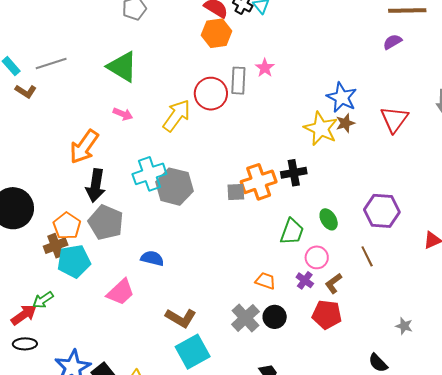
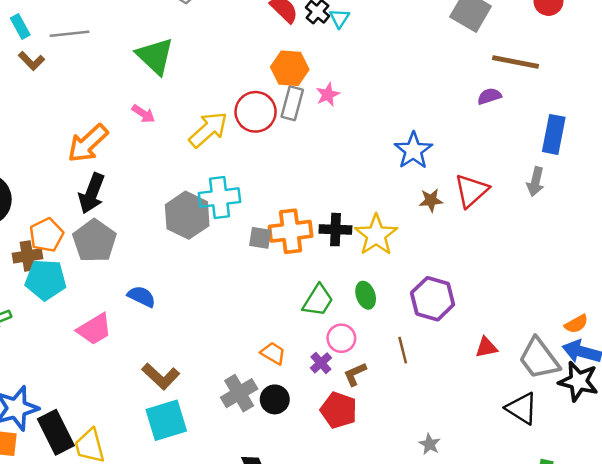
orange hexagon: (217, 33) -> (290, 68), moved
brown star: (345, 123) -> (431, 200), moved
yellow star: (321, 129) -> (376, 235), moved
cyan cross: (149, 174) -> (220, 198), moved

